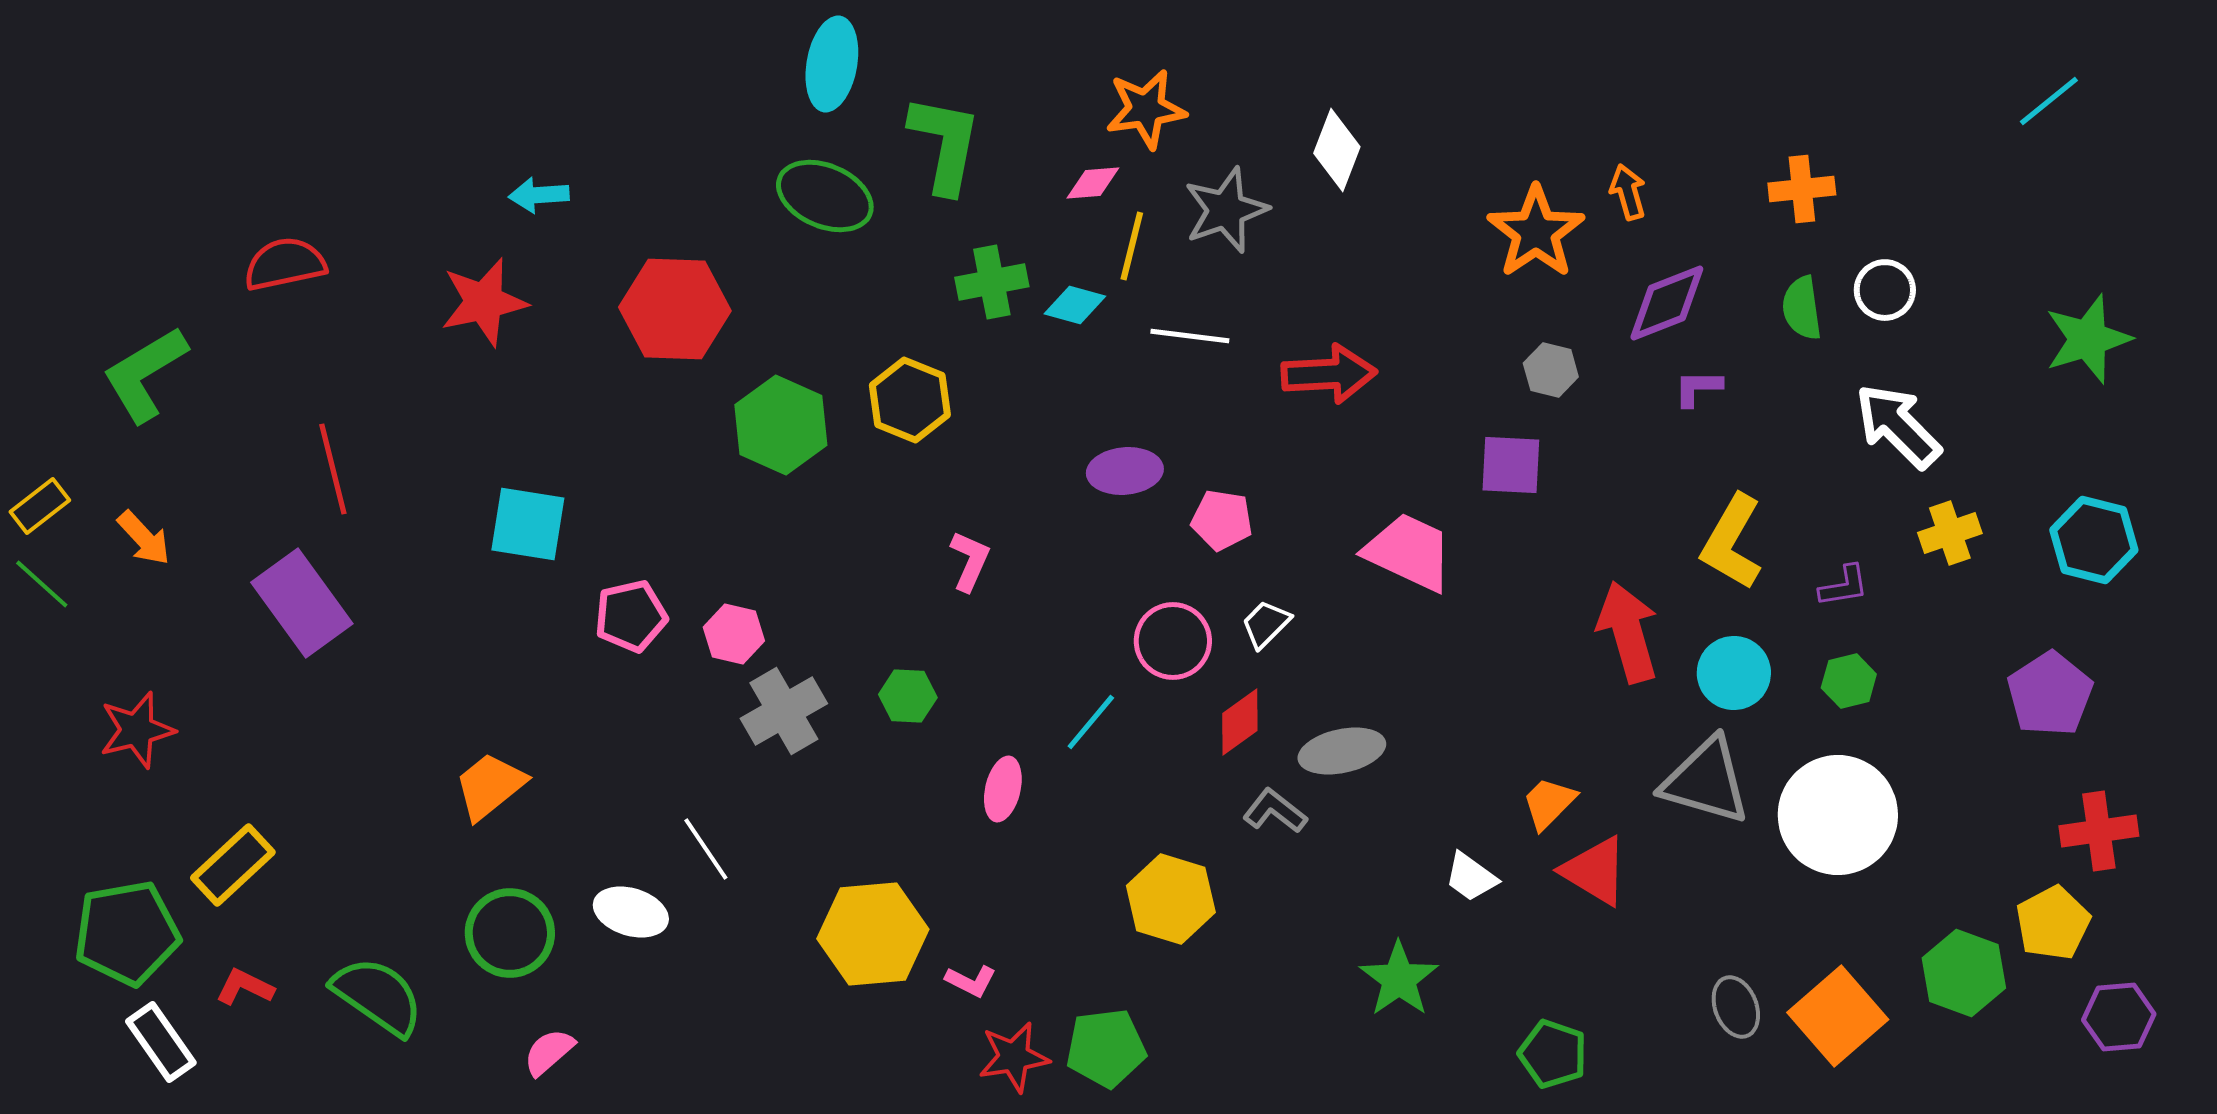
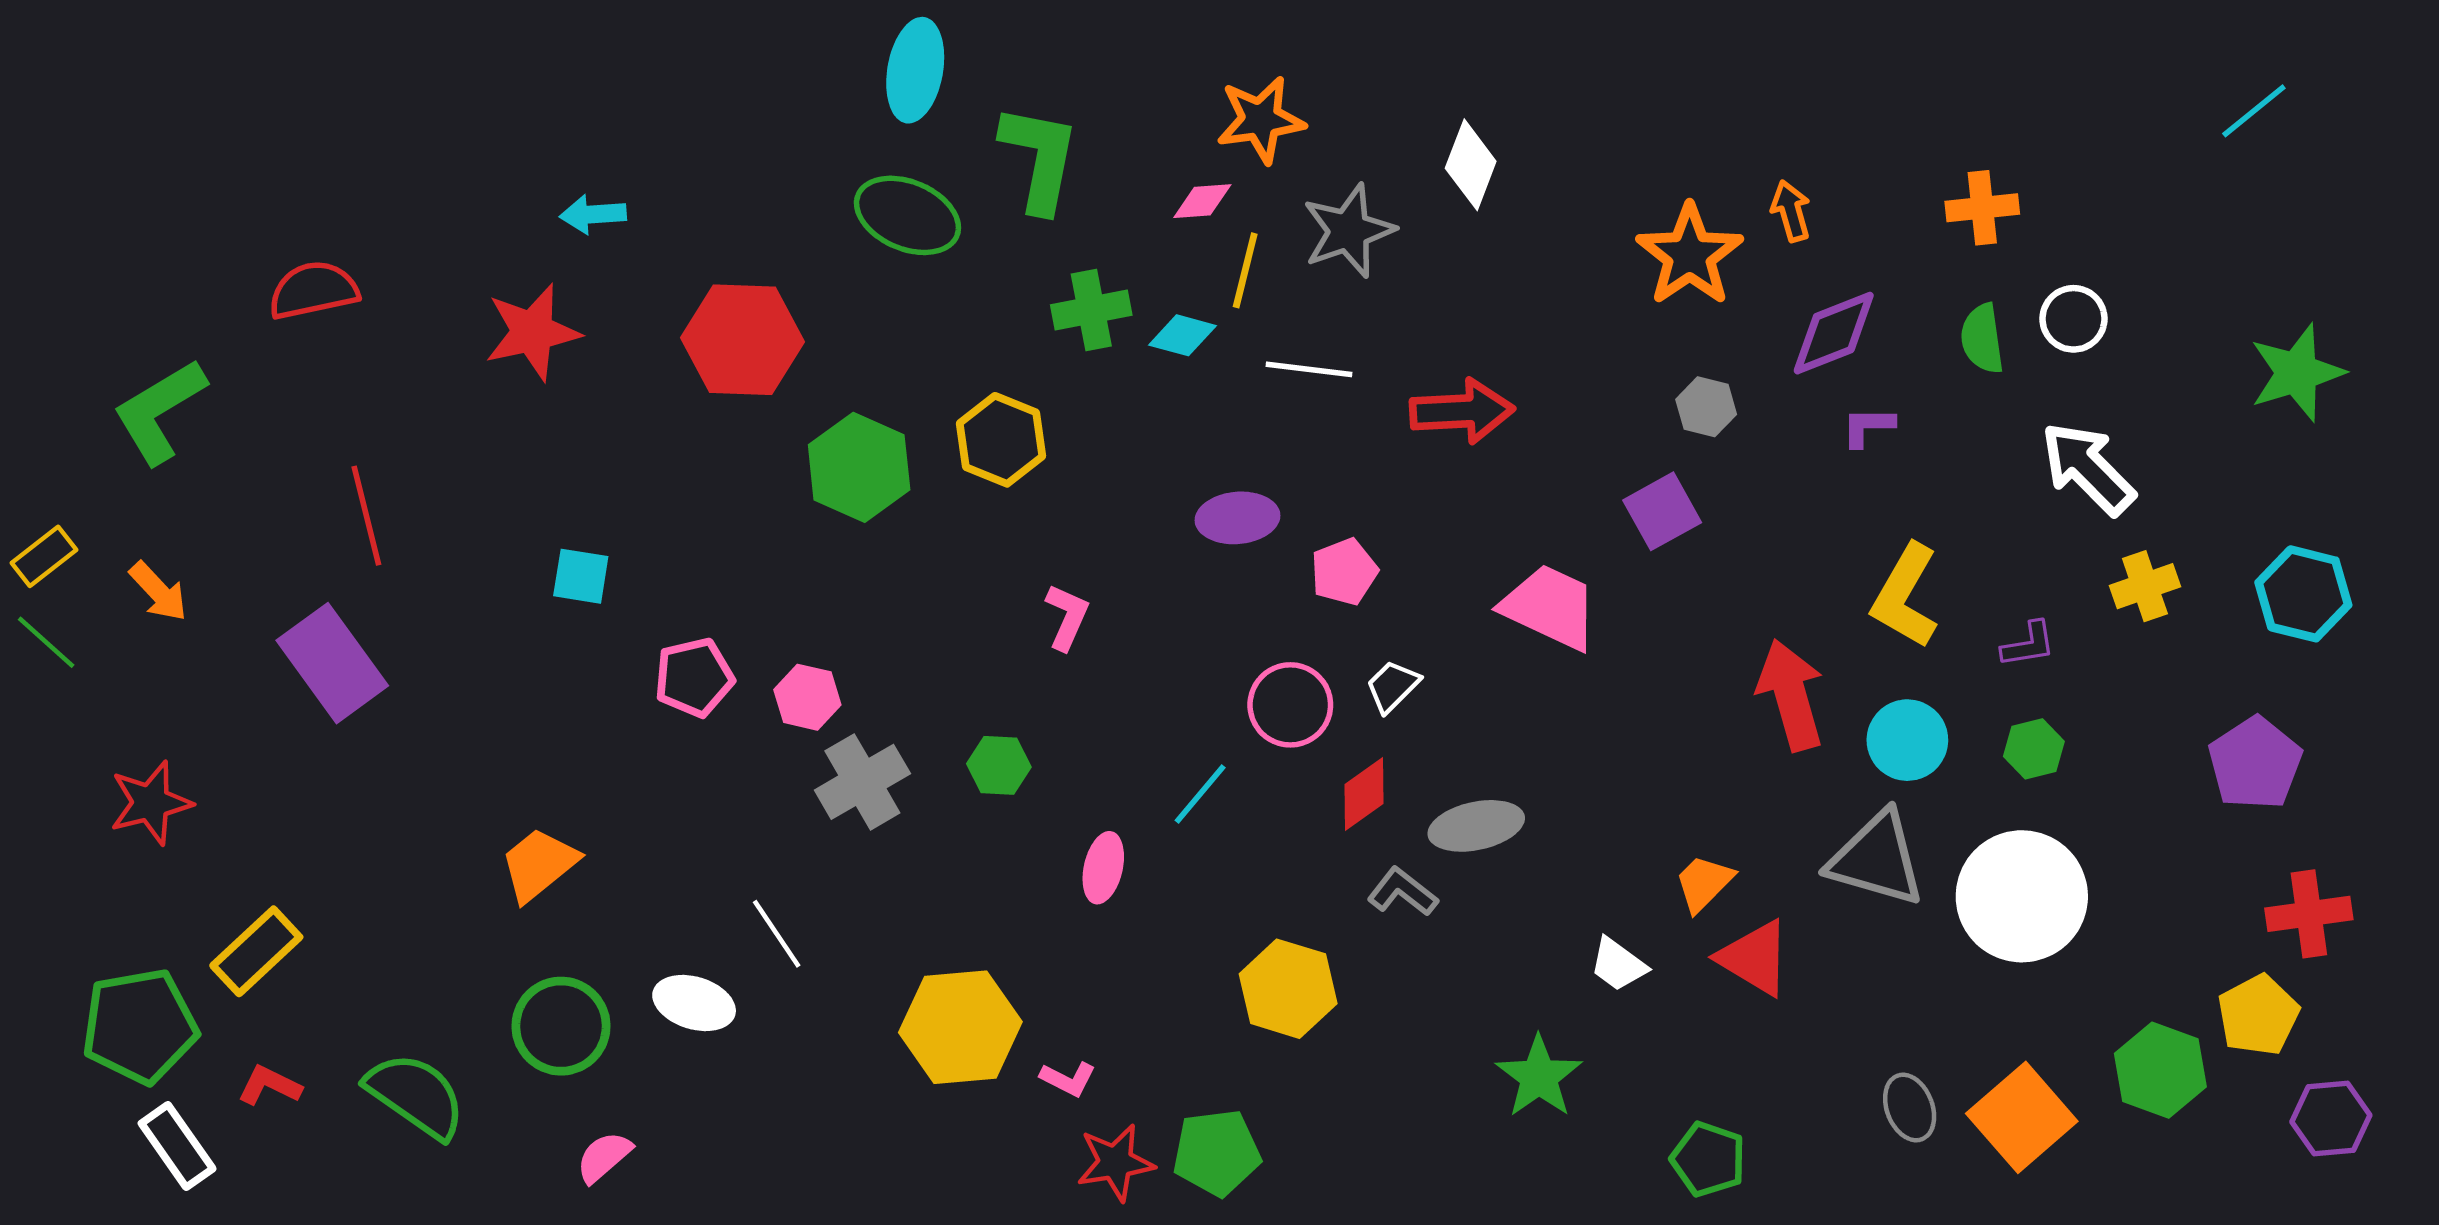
purple square: (1511, 465) -> (1662, 511), turned -32
pink pentagon: (1222, 520) -> (1344, 572), turned -30
cyan square: (528, 524) -> (581, 576), size x0.7

